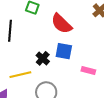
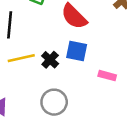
yellow line: (20, 75) -> (21, 58), moved

